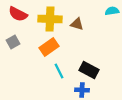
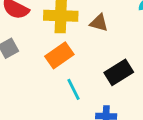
black rectangle: (89, 70) -> (119, 72), moved, turned -60

